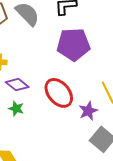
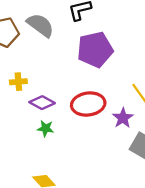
red ellipse: (59, 93) -> (88, 104), turned -48

